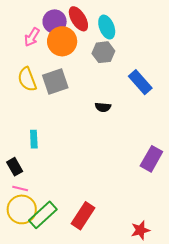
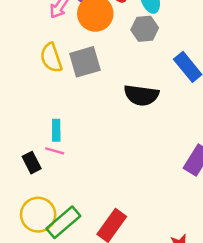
black semicircle: (103, 107) -> (141, 95), size x1.8
pink line: (20, 189) -> (55, 151), moved

